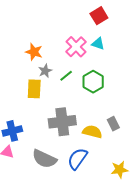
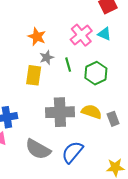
green line: (66, 76) -> (68, 65), turned -72
yellow semicircle: (92, 132) -> (92, 112), moved

